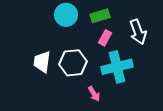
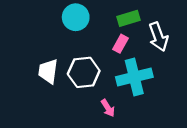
green rectangle: (100, 16) -> (129, 18), moved

